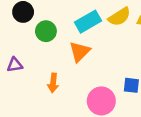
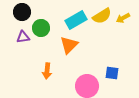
purple triangle: (15, 65) -> (23, 37), moved

